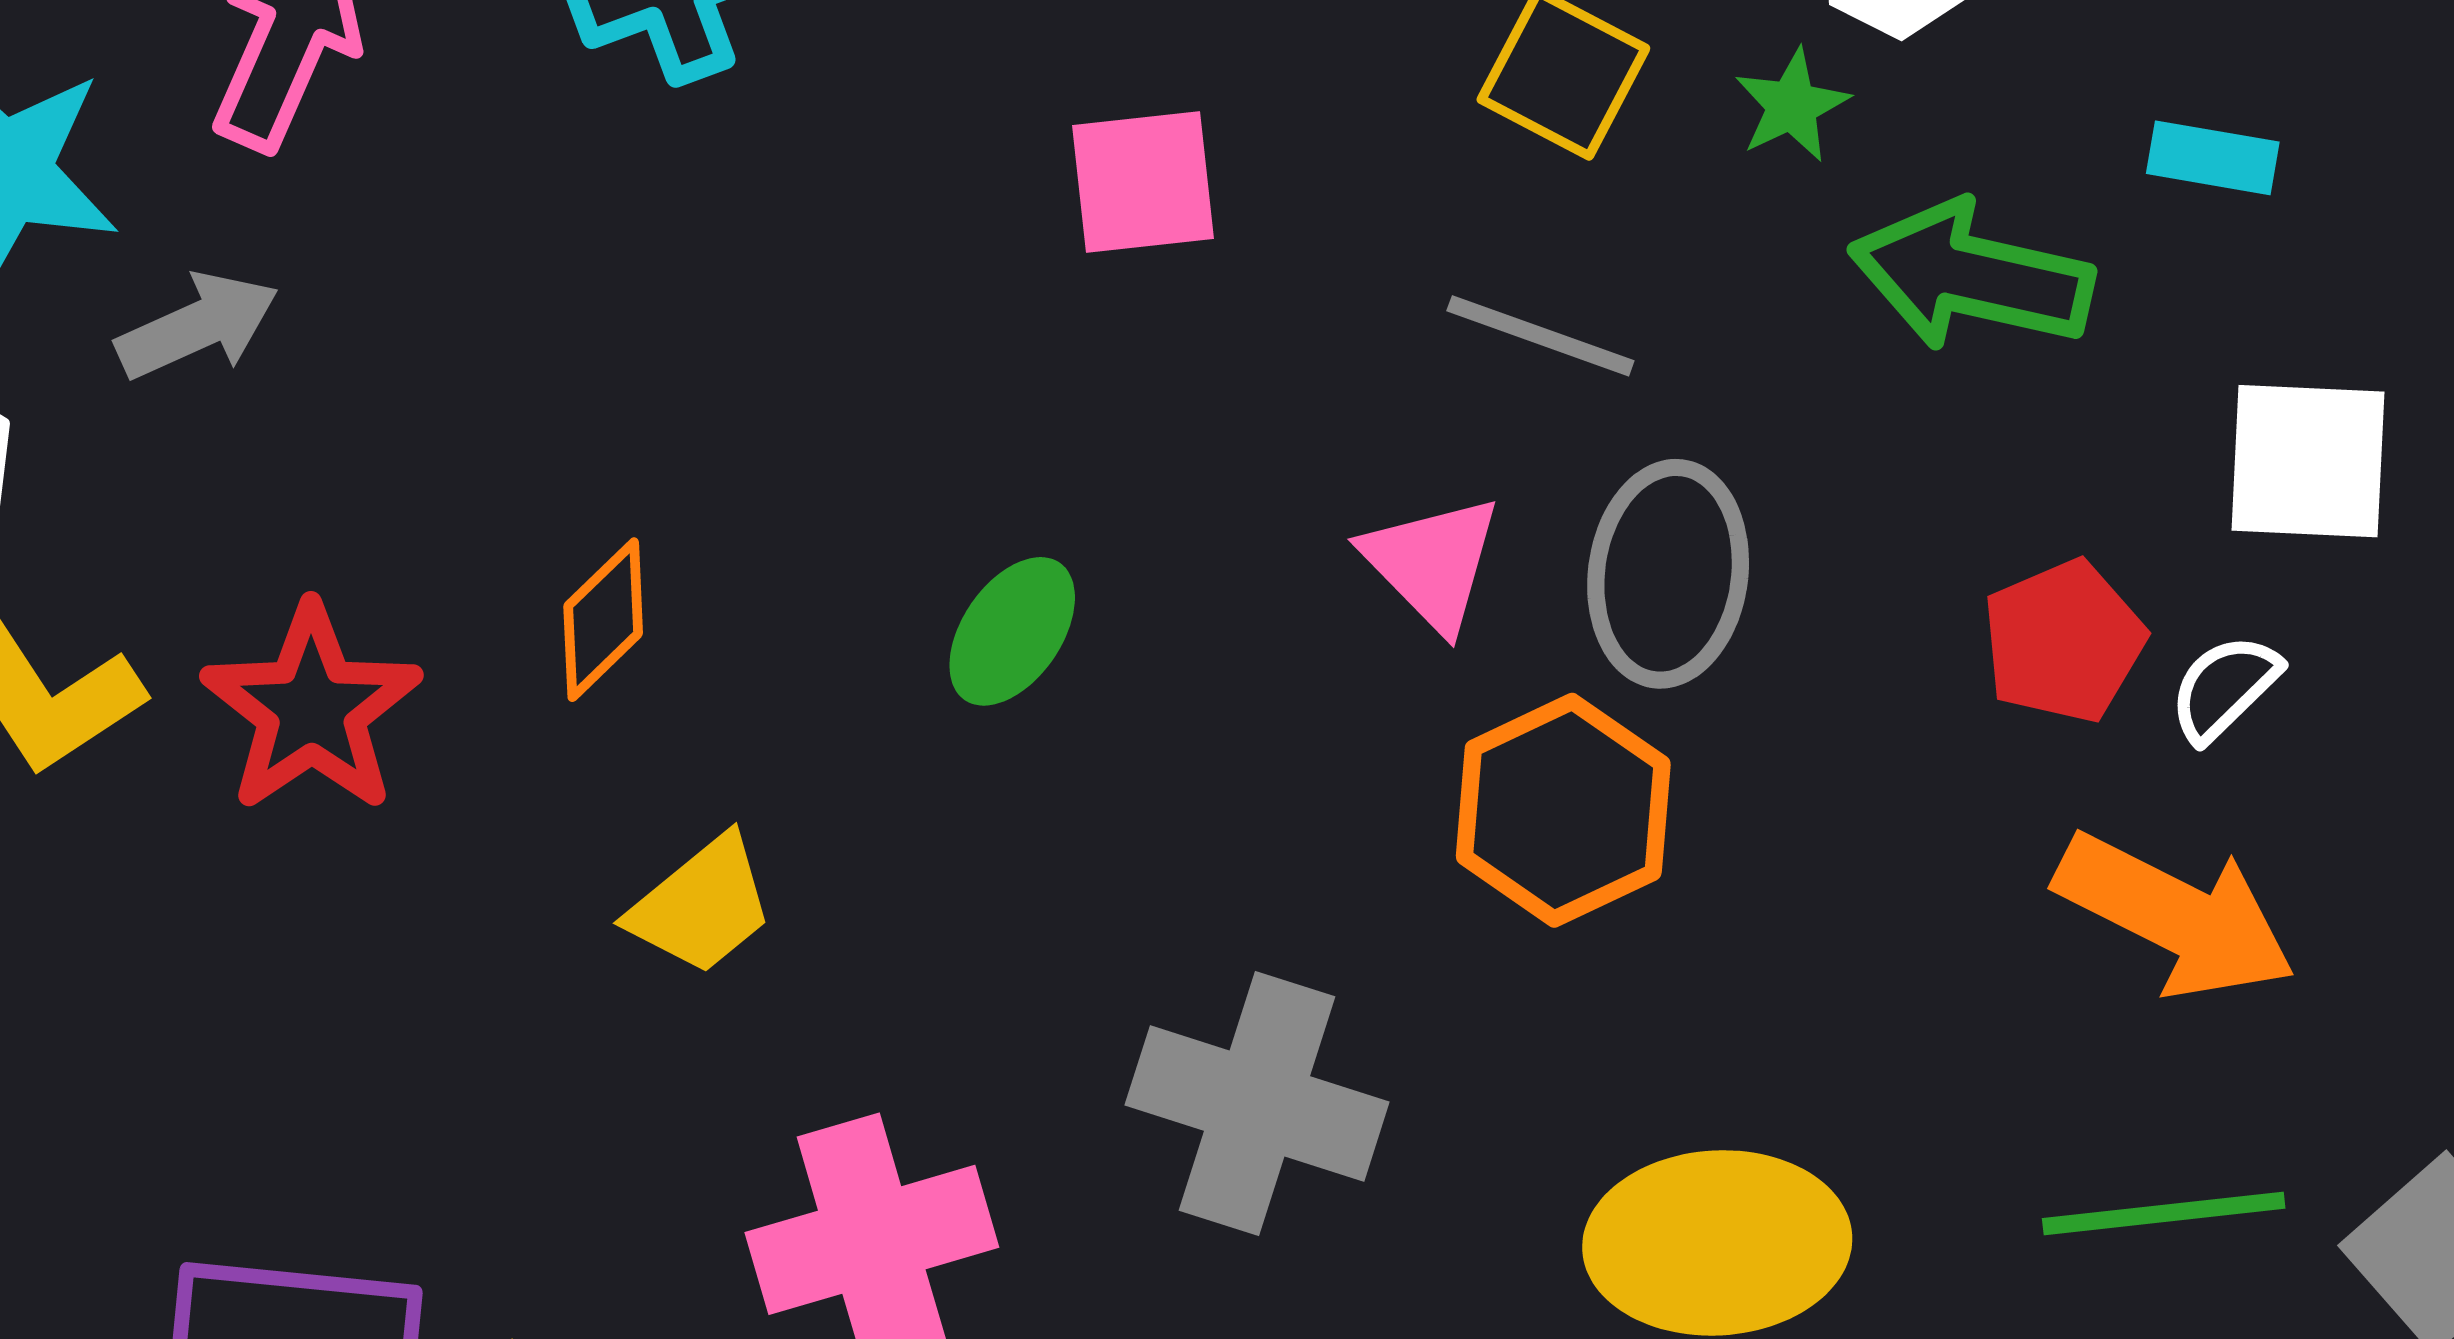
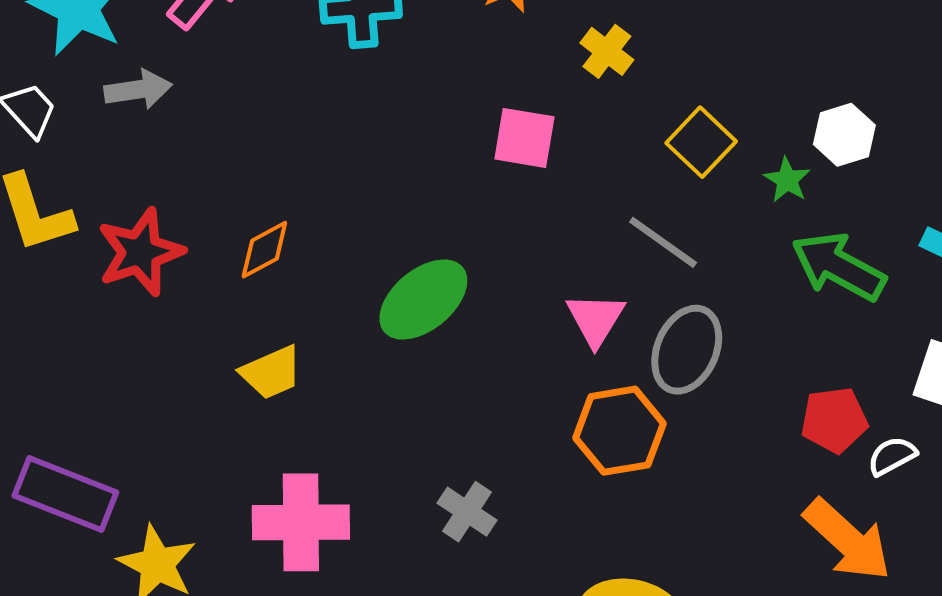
green star: (1792, 105) -> (787, 180), turned -30
green ellipse: (1012, 631) -> (423, 300), size x1.5
gray cross: (1257, 1103) -> (467, 512), size x0.6

